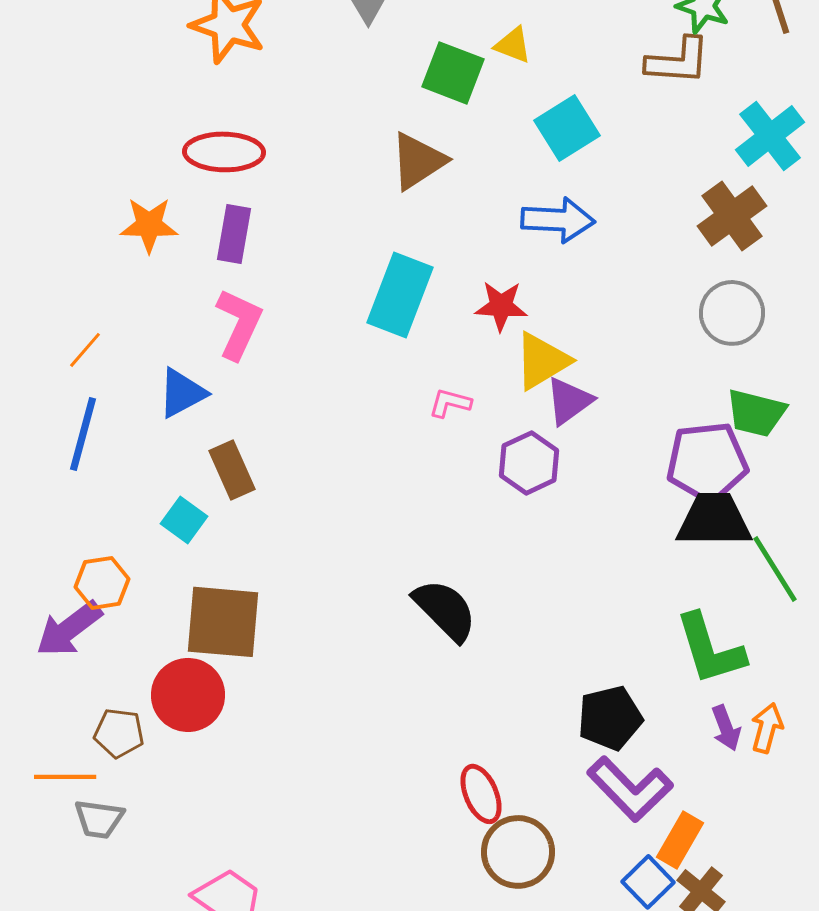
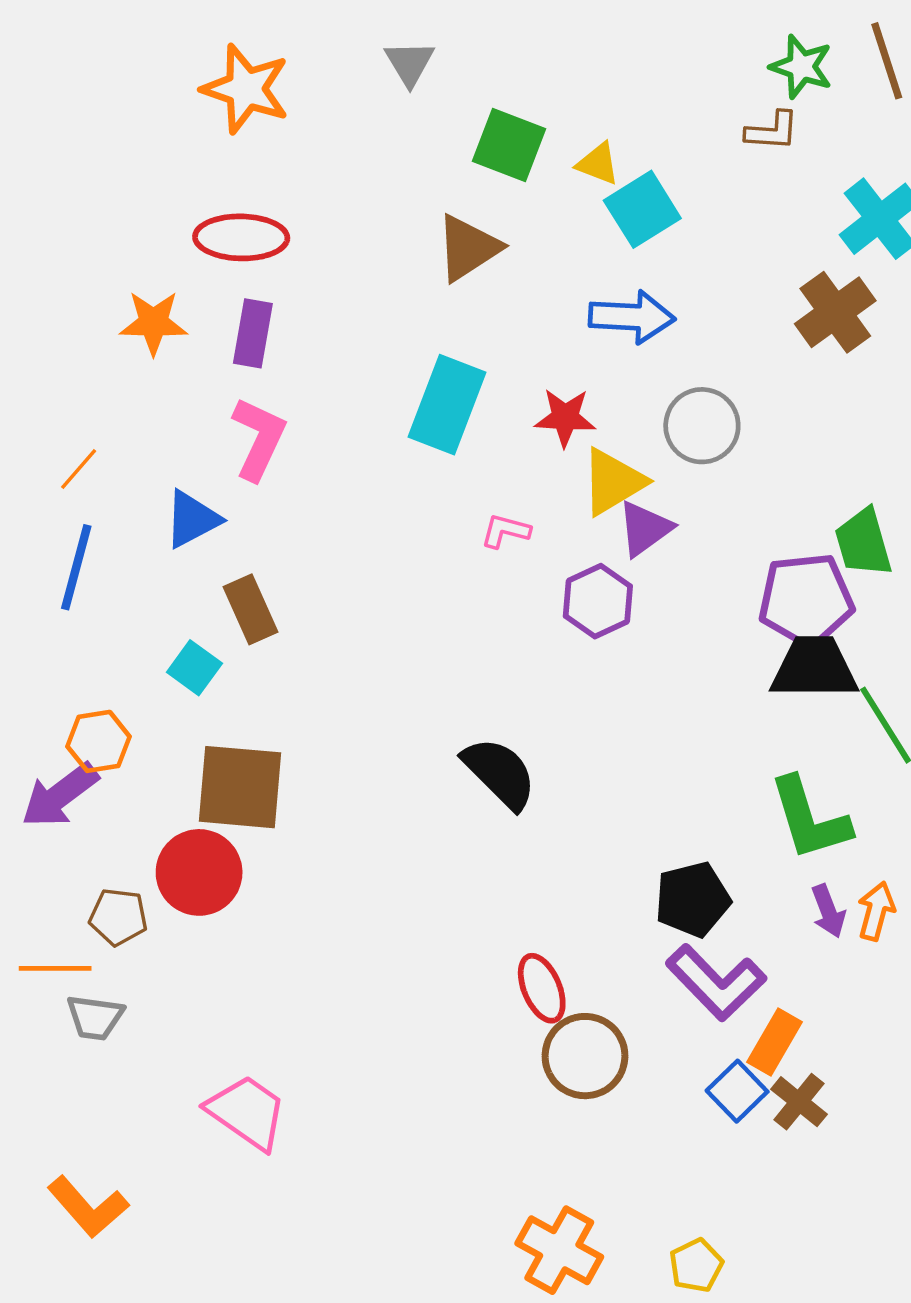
yellow triangle: (513, 45) -> (598, 164), moved
brown L-shape: (678, 61) -> (772, 131), size x0.7
gray circle: (732, 313) -> (702, 426), moved
green trapezoid: (756, 413) -> (863, 543), turned 60

